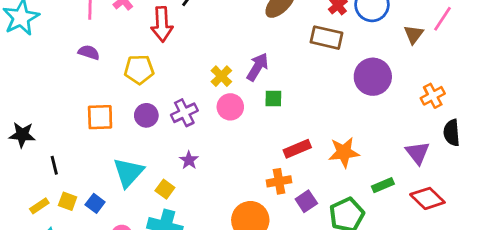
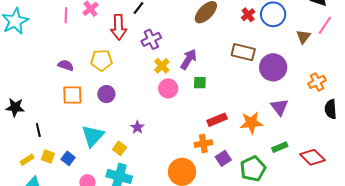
brown rectangle: (326, 38) -> (243, 52), moved
purple semicircle: (89, 52) -> (66, 65), moved
purple cross: (184, 113) -> (151, 39), moved
purple triangle: (418, 153) -> (279, 107), moved

